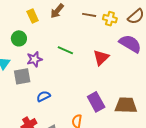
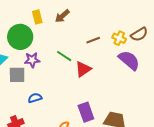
brown line: (89, 15) -> (93, 40), moved, turned -40
yellow cross: (110, 19) -> (119, 38), moved
green circle: (19, 38) -> (20, 37), size x1.6
red triangle: (101, 58) -> (83, 69), moved

